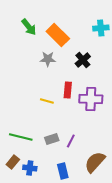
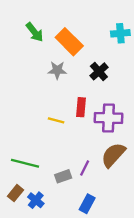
gray rectangle: (52, 139) -> (63, 176), moved
brown semicircle: (95, 162) -> (113, 155), moved
blue cross: (30, 168) -> (36, 200), turned 32
blue rectangle: (63, 171) -> (87, 204), moved, turned 42

